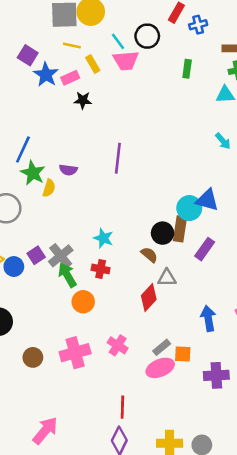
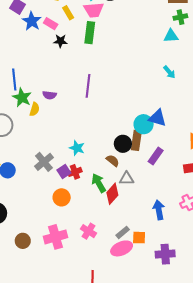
green rectangle: (187, 69) -> (90, 33), moved, size x1.5
pink rectangle: (70, 78) -> (51, 24), turned 56
blue line: (23, 149) -> (14, 79), turned -30
purple square: (36, 255) -> (64, 171), moved
red cross: (101, 269) -> (75, 172), turned -32
green arrow: (67, 275) -> (99, 183), moved

